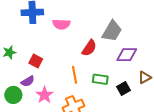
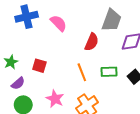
pink semicircle: (61, 24) -> (58, 23), turned -126
purple semicircle: (28, 81) -> (18, 83), moved

